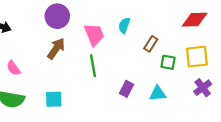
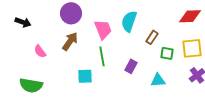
cyan semicircle: (124, 25) -> (129, 21), size x1.5
pink semicircle: (13, 68) -> (40, 51), moved
purple rectangle: (127, 89) -> (131, 66), moved
cyan square: (54, 99) -> (85, 76), moved

